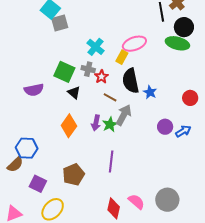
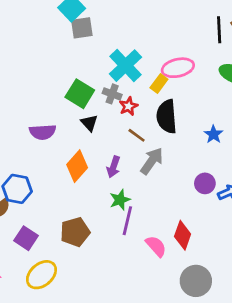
cyan cross: (96, 47) -> (126, 66), size x1.4
purple semicircle: (34, 90) -> (43, 132), moved
blue star: (150, 92) -> (213, 134), moved
green star: (110, 124) -> (120, 200), moved
pink semicircle: (136, 202) -> (156, 246), moved
red diamond: (114, 208) -> (183, 235), moved

